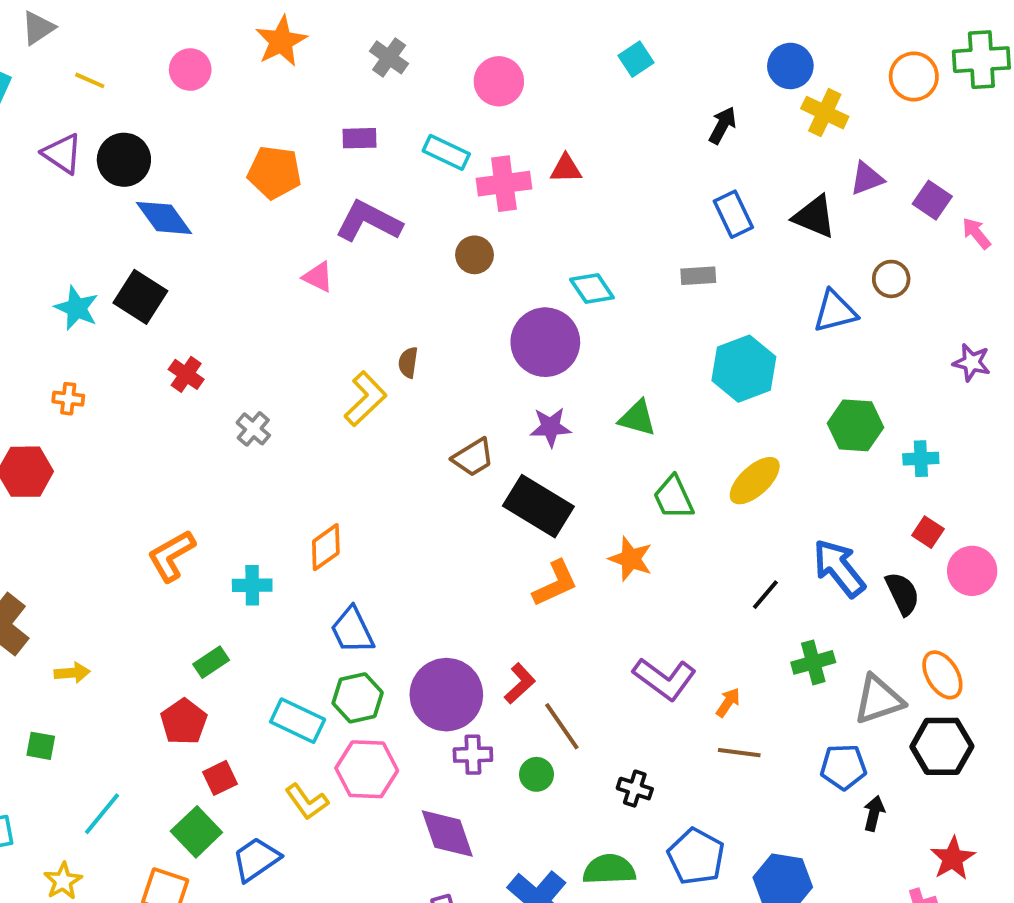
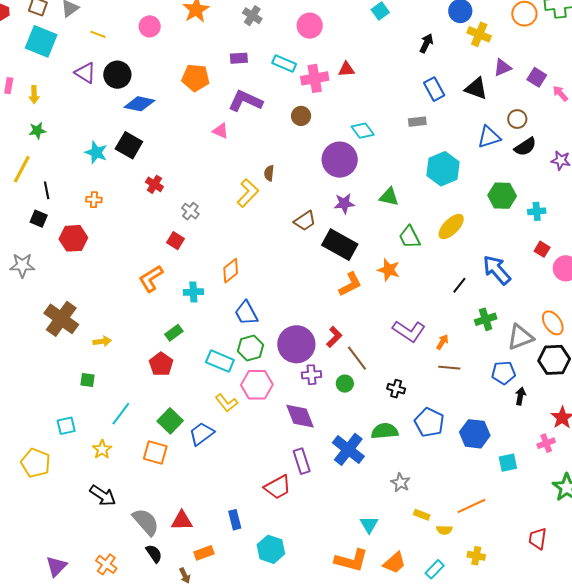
blue diamond: (164, 218) -> (139, 104), turned -40
black semicircle: (902, 594) -> (525, 147), moved, turned 85
red square: (220, 778) -> (175, 241), moved, turned -30

